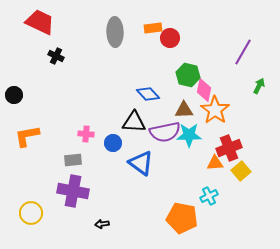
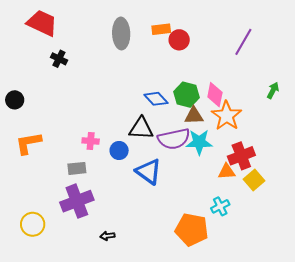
purple line: (243, 52) -> (243, 42), moved
green hexagon: (188, 75) -> (186, 95), moved
purple cross: (73, 191) -> (77, 201), turned -32

